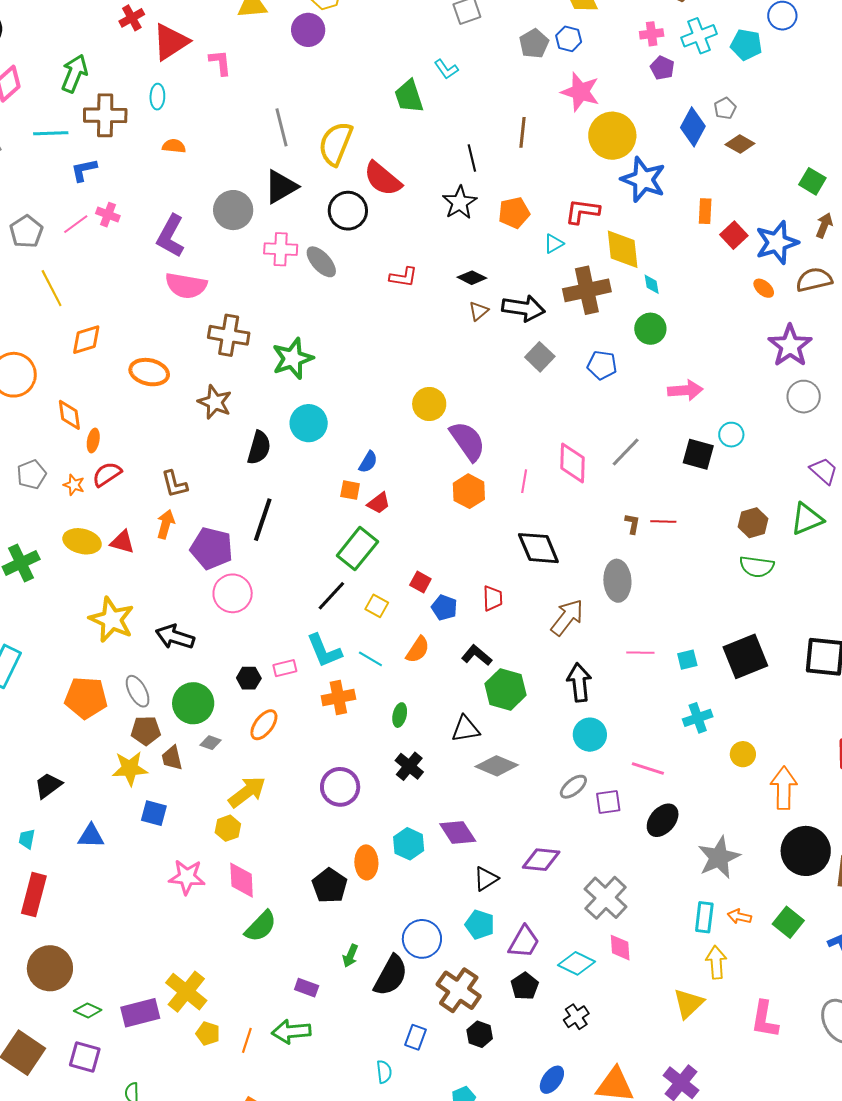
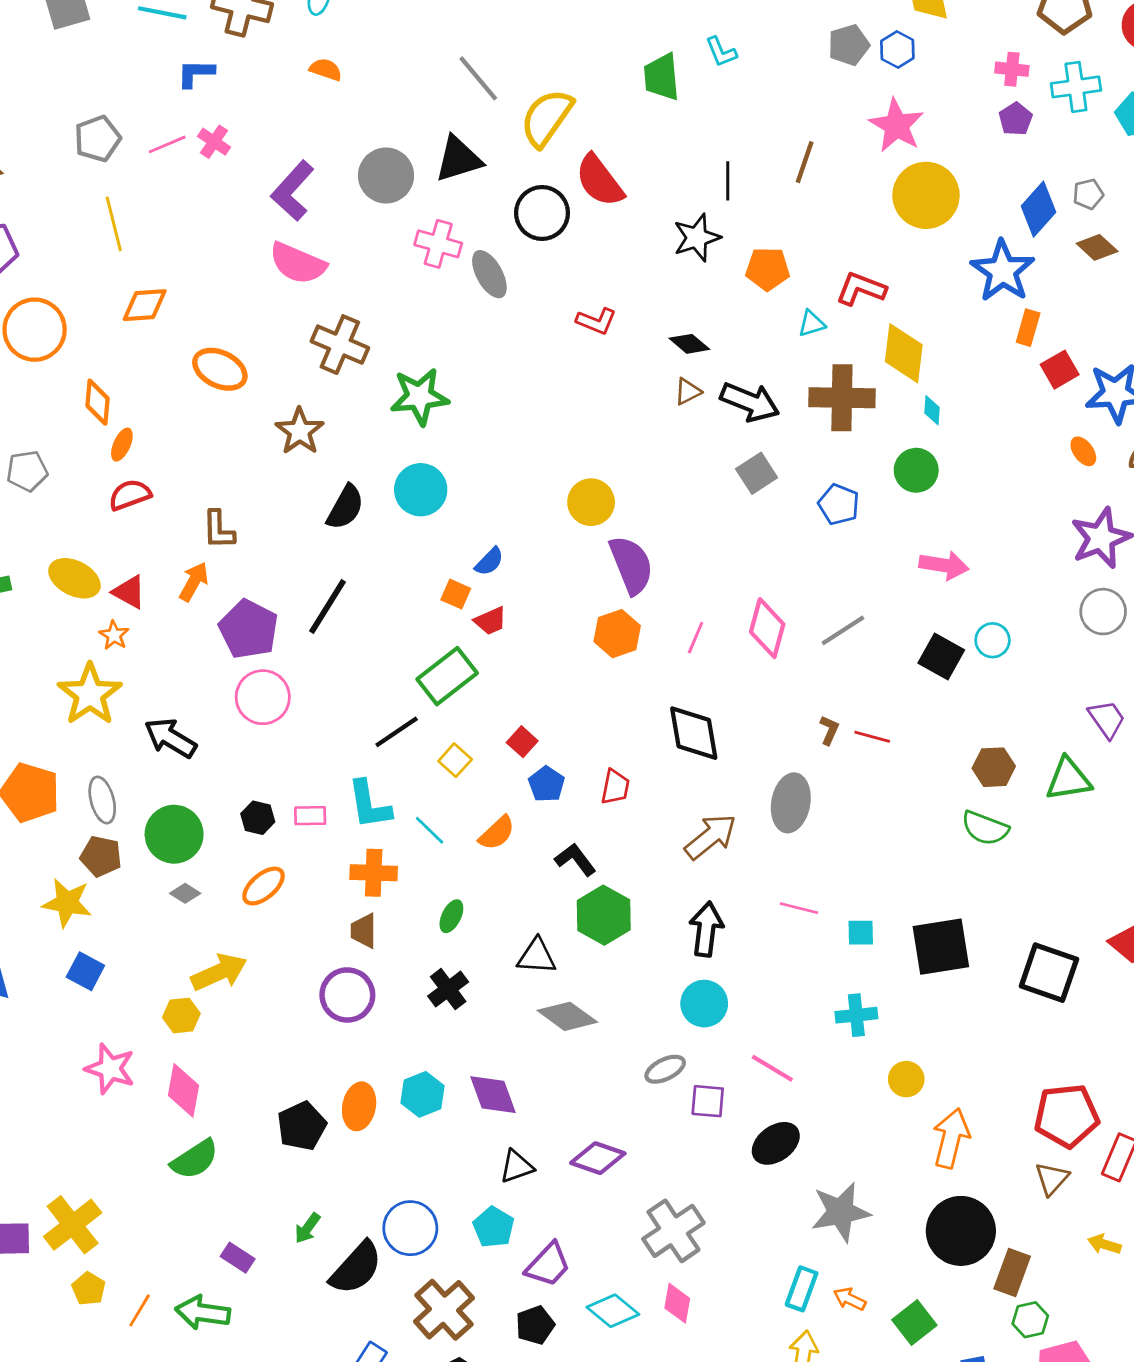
gray line: (281, 127) -> (478, 78), turned -39
blue star: (643, 180) -> (1003, 271), moved
orange star: (74, 485) -> (114, 635), moved
brown trapezoid: (172, 758) -> (364, 931), moved

